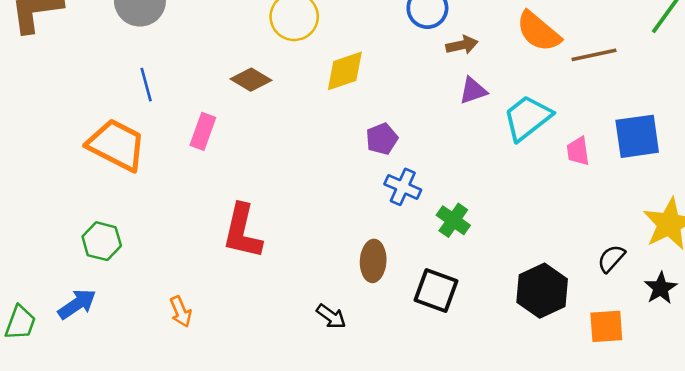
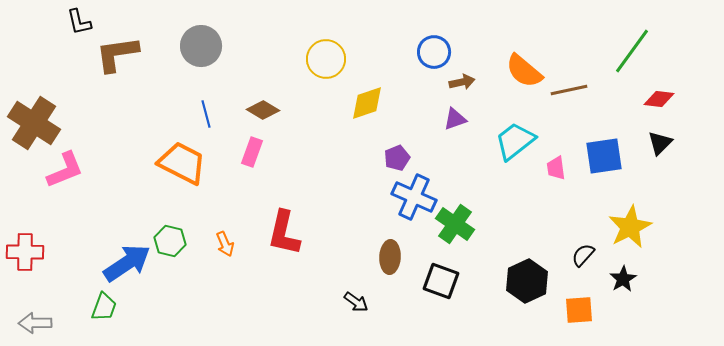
brown diamond: (251, 80) -> (263, 110), moved
purple triangle: (473, 91) -> (455, 119), moved
blue cross: (403, 187) -> (414, 197), size x1.5
green cross: (453, 220) -> (455, 224), size x1.4
blue arrow: (77, 304) -> (127, 263), moved, size x1.5
orange arrow: (181, 312) -> (225, 244), moved

